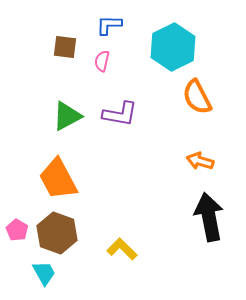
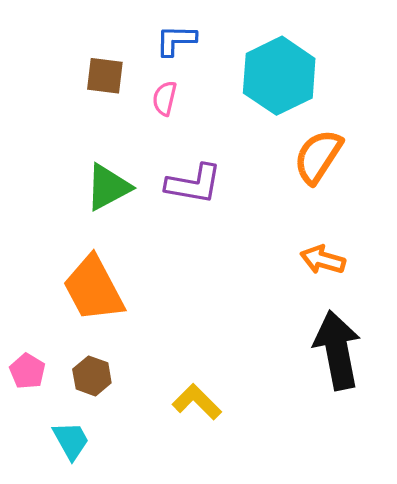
orange semicircle: (197, 97) -> (318, 156), turned 60
brown hexagon: (57, 233) -> (92, 376), size x0.6

